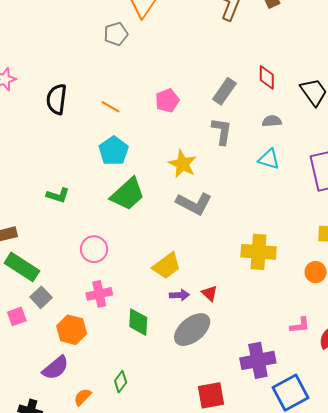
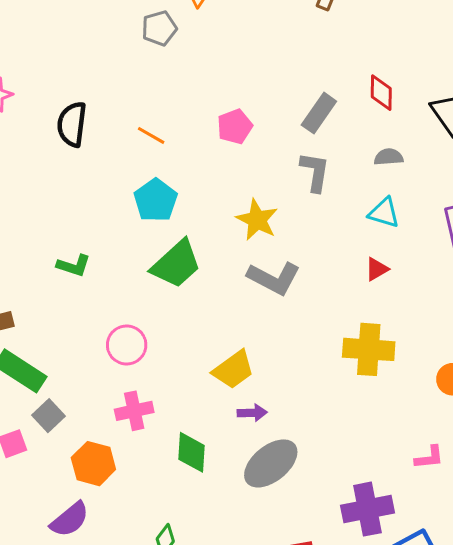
red triangle: (210, 293) -> (377, 269), moved, turned 48

